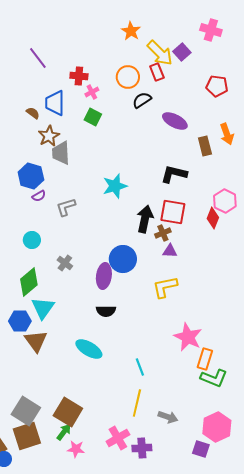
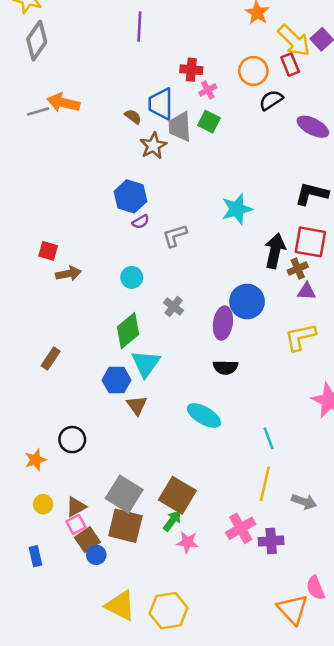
purple line: (38, 58) -> (139, 27), moved, turned 40
gray trapezoid: (61, 153) -> (180, 127), moved
brown triangle: (36, 341) -> (137, 405), size x0.7
brown square: (27, 436) -> (125, 526), turned 32

